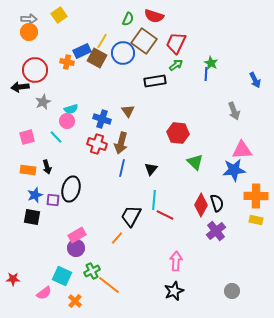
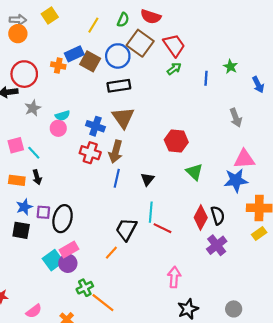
yellow line: (102, 41) -> (93, 25), moved
red trapezoid: (176, 43) -> (174, 45), turned 120
green star: (211, 63) -> (230, 67), moved
black rectangle: (155, 81) -> (119, 86), moved
brown triangle: (128, 111) -> (123, 118), size x1.6
cyan line: (56, 137) -> (34, 153), moved
black ellipse: (71, 189) -> (63, 219), moved
yellow rectangle: (256, 220) -> (259, 234), turned -48
cyan square: (62, 276) -> (53, 260), moved, turned 30
black star: (174, 291) -> (188, 309), moved

